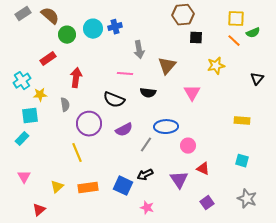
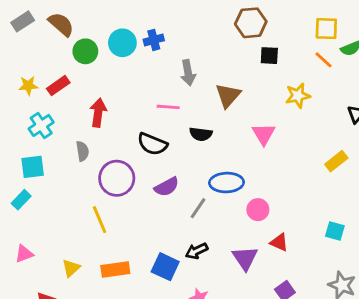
cyan cross: (22, 81) -> (41, 125), moved
yellow star: (40, 95) -> (28, 86), moved
yellow rectangle: (242, 121) -> (336, 161), moved, turned -42
pink triangle: (24, 177) -> (24, 254), turned 40

